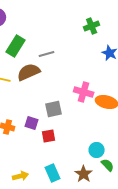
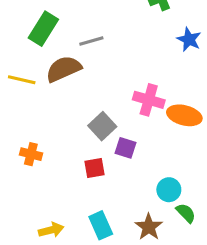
gray square: (54, 109) -> (102, 126), turned -30
purple square: (32, 123) -> (125, 148), moved

